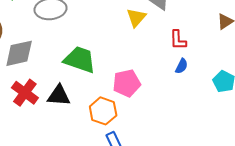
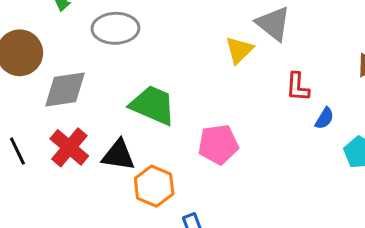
blue semicircle: (182, 66) -> (324, 118), moved
orange hexagon: (103, 111) -> (154, 186), moved

